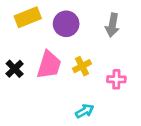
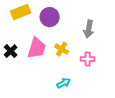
gray arrow: (112, 25) -> (89, 29), moved
yellow cross: (82, 66) -> (62, 49), turned -32

